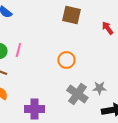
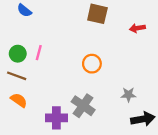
red arrow: (107, 28) -> (137, 28), turned -64
gray cross: (77, 94) -> (83, 106), moved

